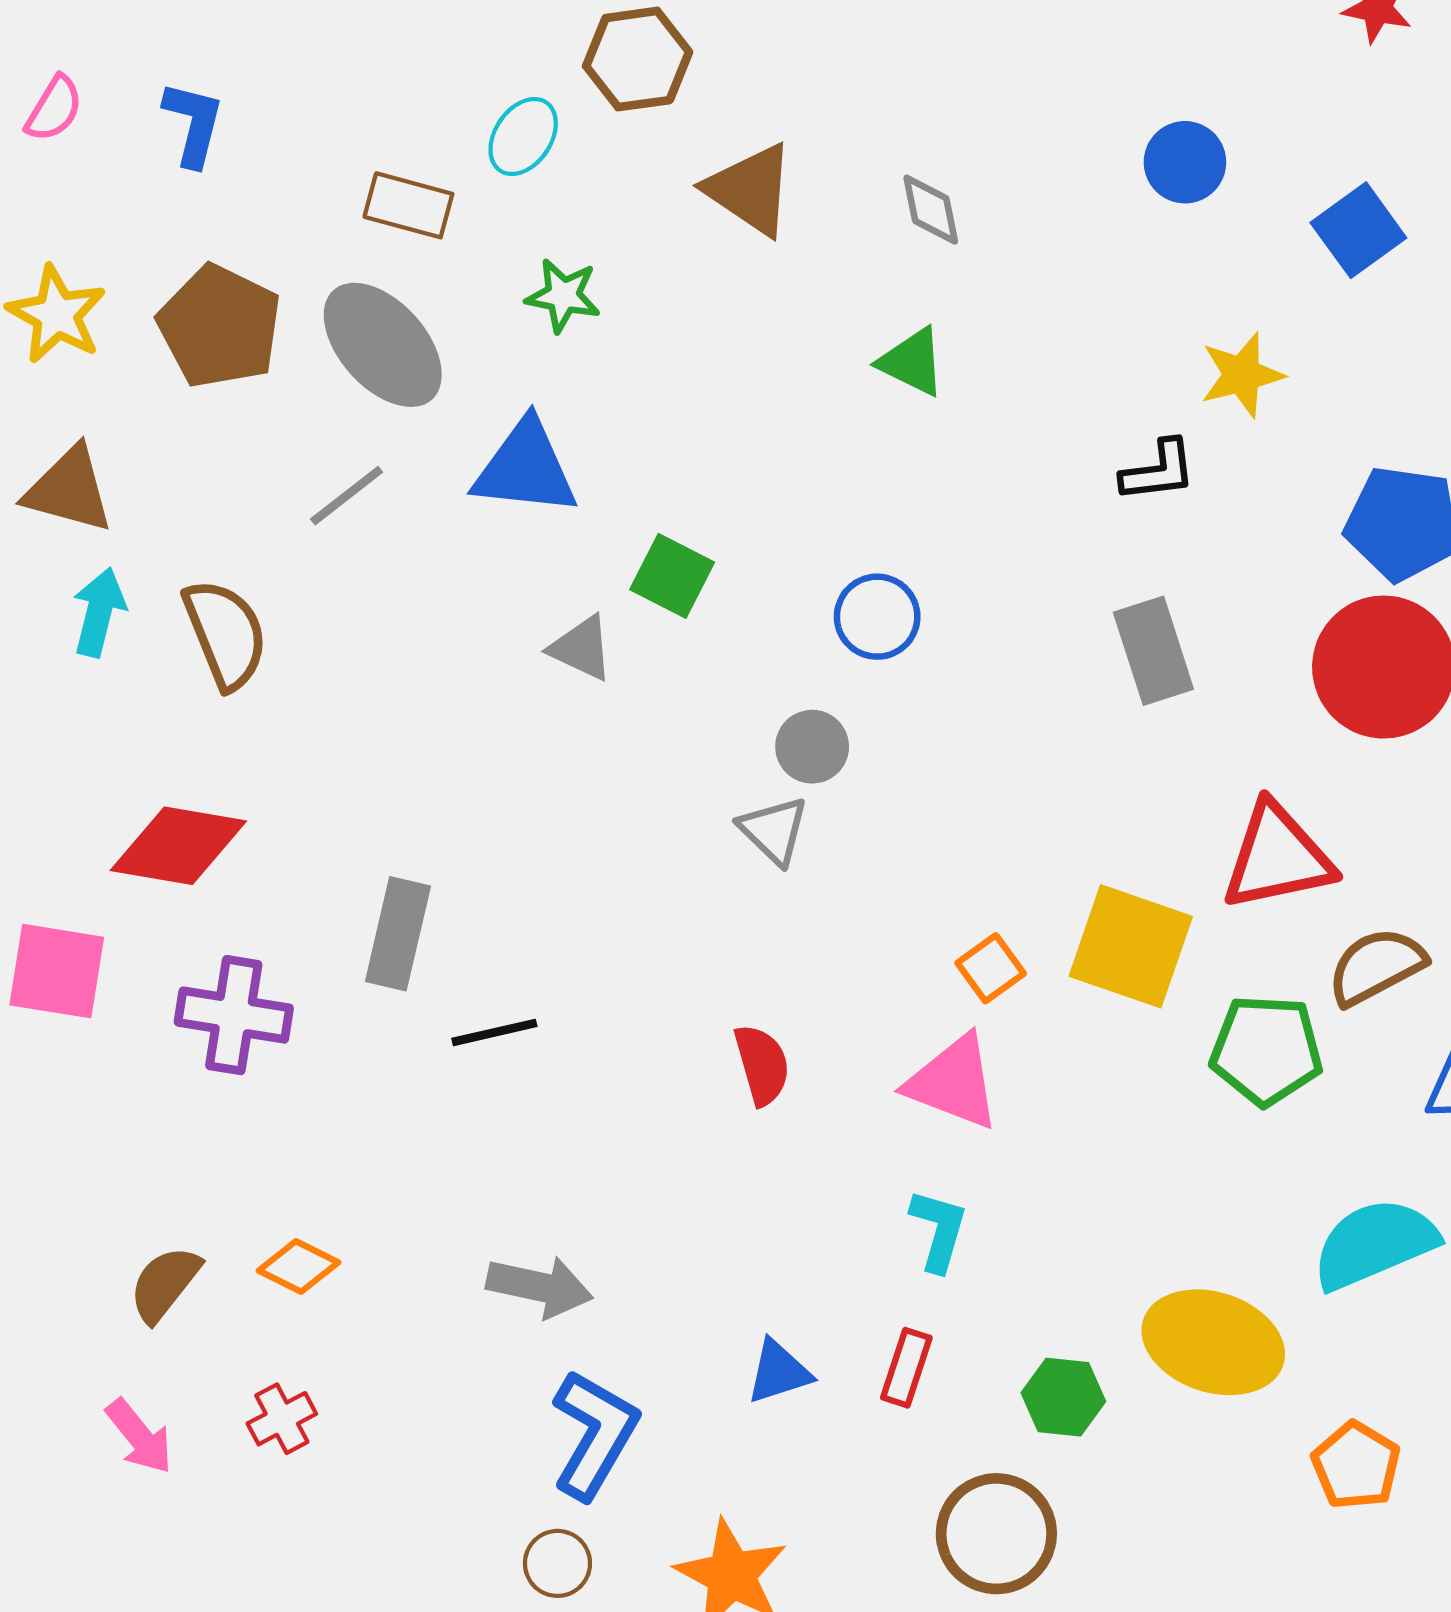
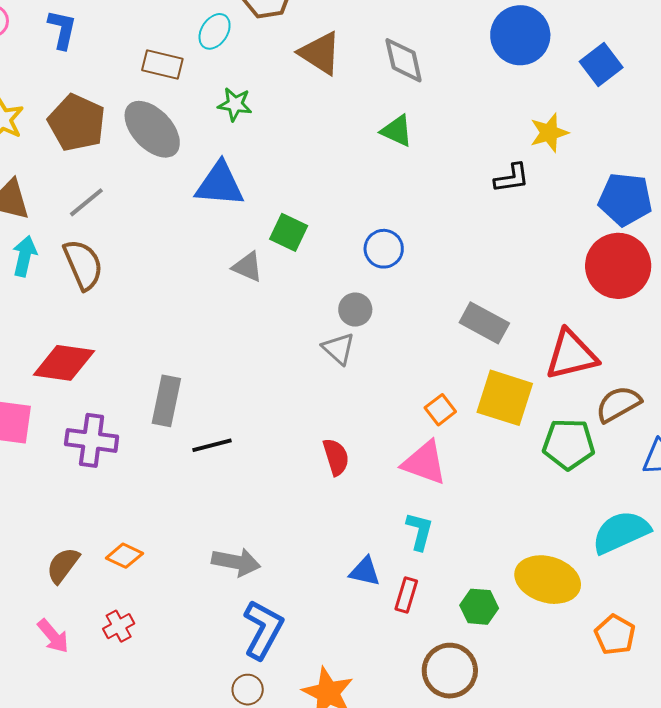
blue circle: (1185, 162) -> (520, 35), size x1.6
gray diamond: (931, 210) -> (404, 60), size x1.4
gray line: (347, 496) -> (86, 202), moved
gray rectangle: (1153, 651) -> (484, 323), moved, turned -42
blue triangle: (779, 1372) -> (365, 571), moved, turned 32

